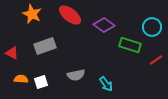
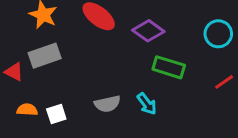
green rectangle: (130, 45) -> (169, 67), moved
gray rectangle: (45, 46) -> (45, 56), moved
cyan arrow: (106, 84) -> (147, 104), moved

